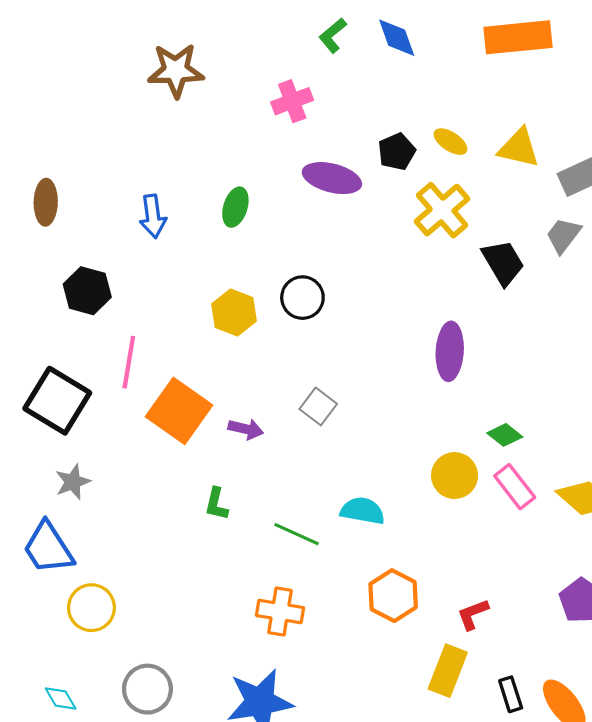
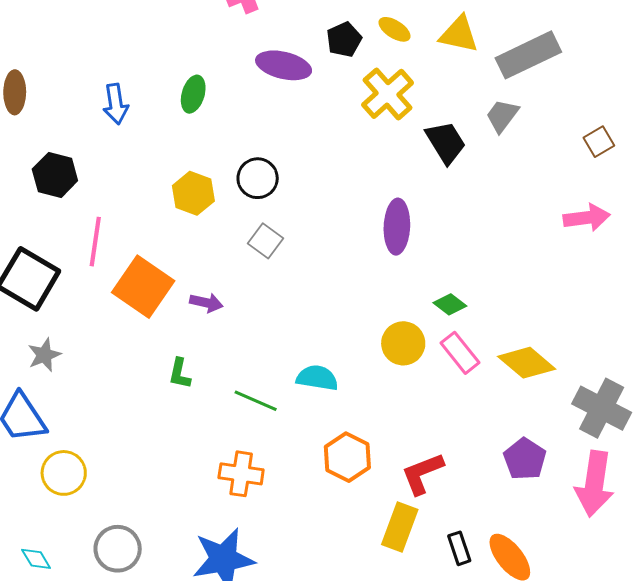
gray square: (318, 406) -> (266, 241), moved
red L-shape: (473, 614) -> (422, 473), size x1.4

